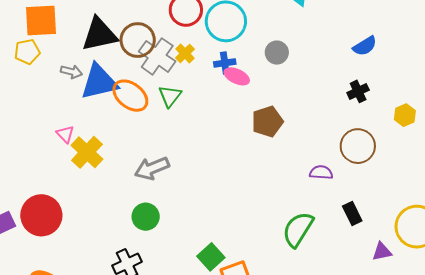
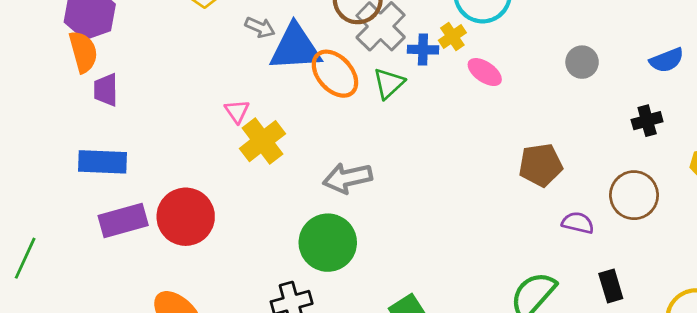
yellow cross: (185, 53) -> (452, 37), moved
gray circle: (277, 53) -> (582, 62), moved
blue cross: (225, 63) -> (423, 50), moved
brown pentagon: (267, 122) -> (541, 165), moved
green circle: (146, 217) -> (328, 243), size x1.5

